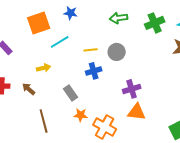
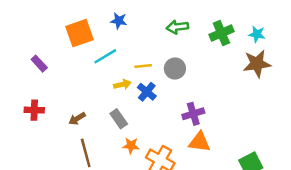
yellow arrow: (44, 68) -> (122, 84), moved
blue cross: (94, 71) -> (147, 92), turned -35
brown arrow: (29, 89) -> (77, 119), moved, turned -72

